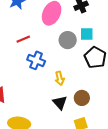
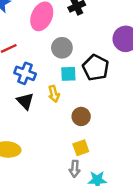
cyan square: (87, 34) -> (68, 74), moved
black triangle: (60, 103) -> (25, 101), moved

